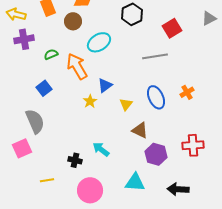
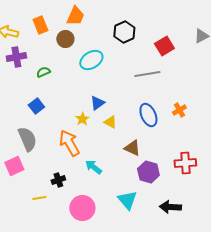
orange arrow: (77, 66) -> (69, 143), moved
yellow triangle: (126, 104) -> (110, 122), moved, turned -40
black cross: (75, 160) -> (58, 180), moved, turned -32
cyan triangle: (135, 182) -> (127, 200), turned 45

